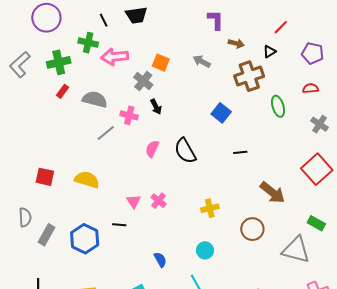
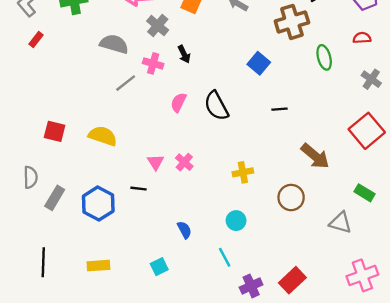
gray cross: (143, 81) -> (158, 26), moved
red rectangle: (63, 91) -> (36, 40), moved
gray triangle: (296, 250) -> (340, 223), size x0.7

